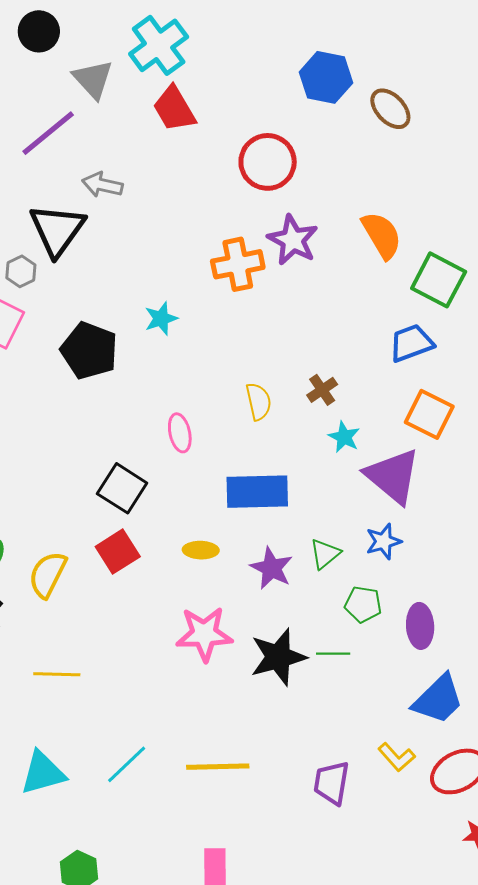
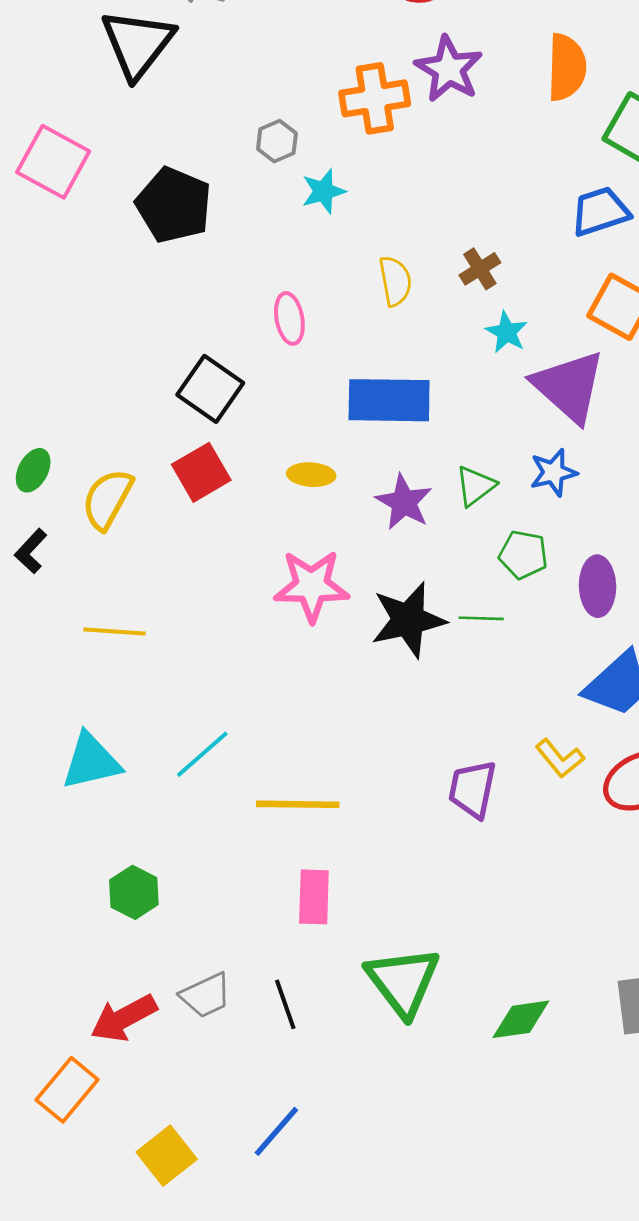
orange semicircle: (382, 235) -> (567, 67), turned 30
gray hexagon: (21, 271) -> (277, 141), moved
cyan star: (161, 319) -> (323, 191), moved
yellow line: (218, 767) -> (298, 804), moved

